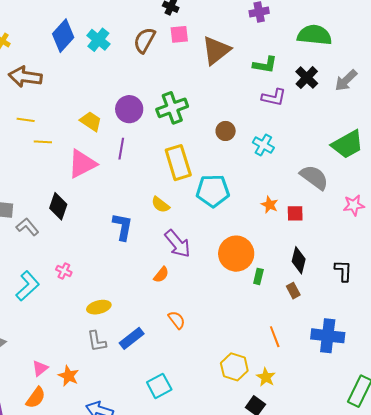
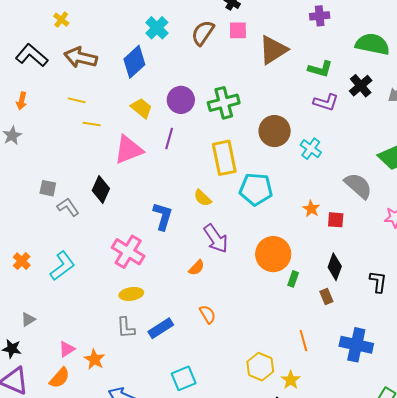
blue diamond: (63, 36) -> (134, 62), moved
brown circle: (226, 131) -> (275, 131), size x1.6
pink cross: (64, 271) -> (128, 252), moved, size x2.0

